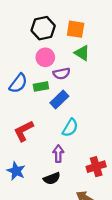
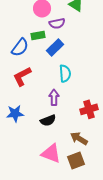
blue semicircle: (18, 83) -> (20, 47), moved
cyan semicircle: (70, 128) -> (65, 73), turned -36
blue star: (16, 171) -> (15, 113), turned -30

